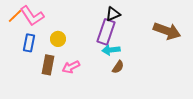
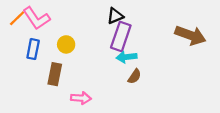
black triangle: (113, 14) -> (115, 16), moved
pink arrow: (71, 67) -> (81, 98), moved, turned -150

